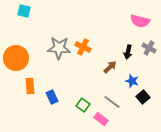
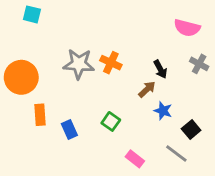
black arrow: (128, 52) -> (160, 69), moved, turned -40
blue star: (132, 81) -> (163, 111), moved
gray line: (112, 102) -> (176, 154), moved
green square: (83, 105) -> (111, 121), moved

